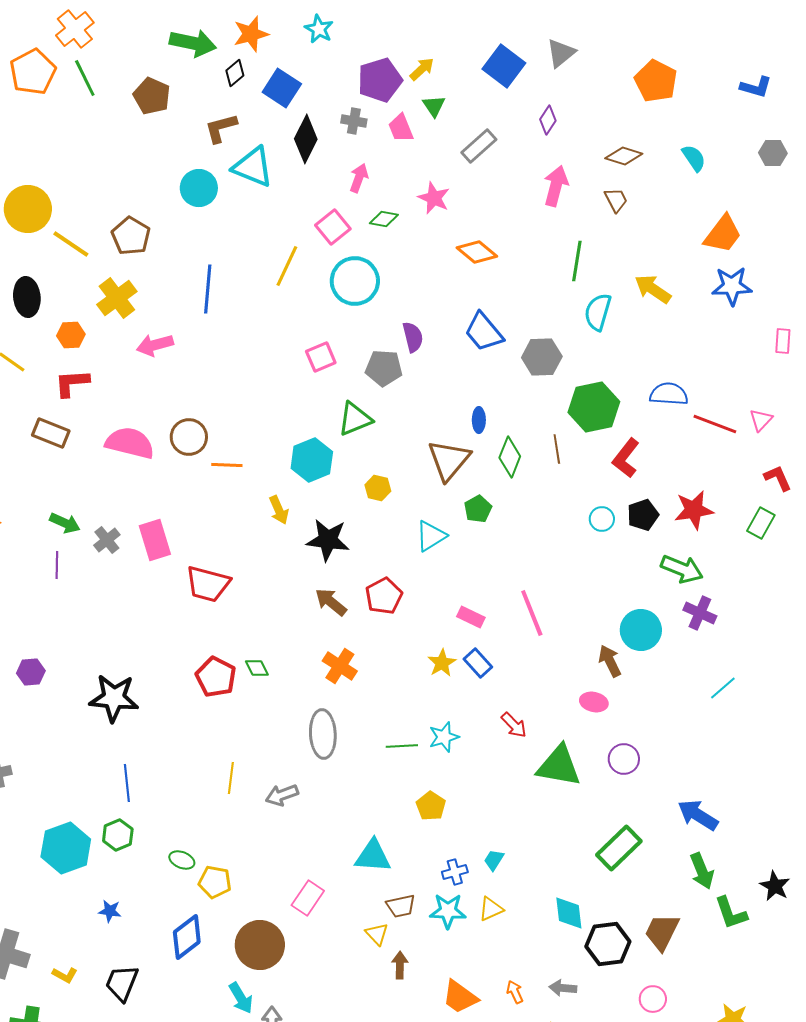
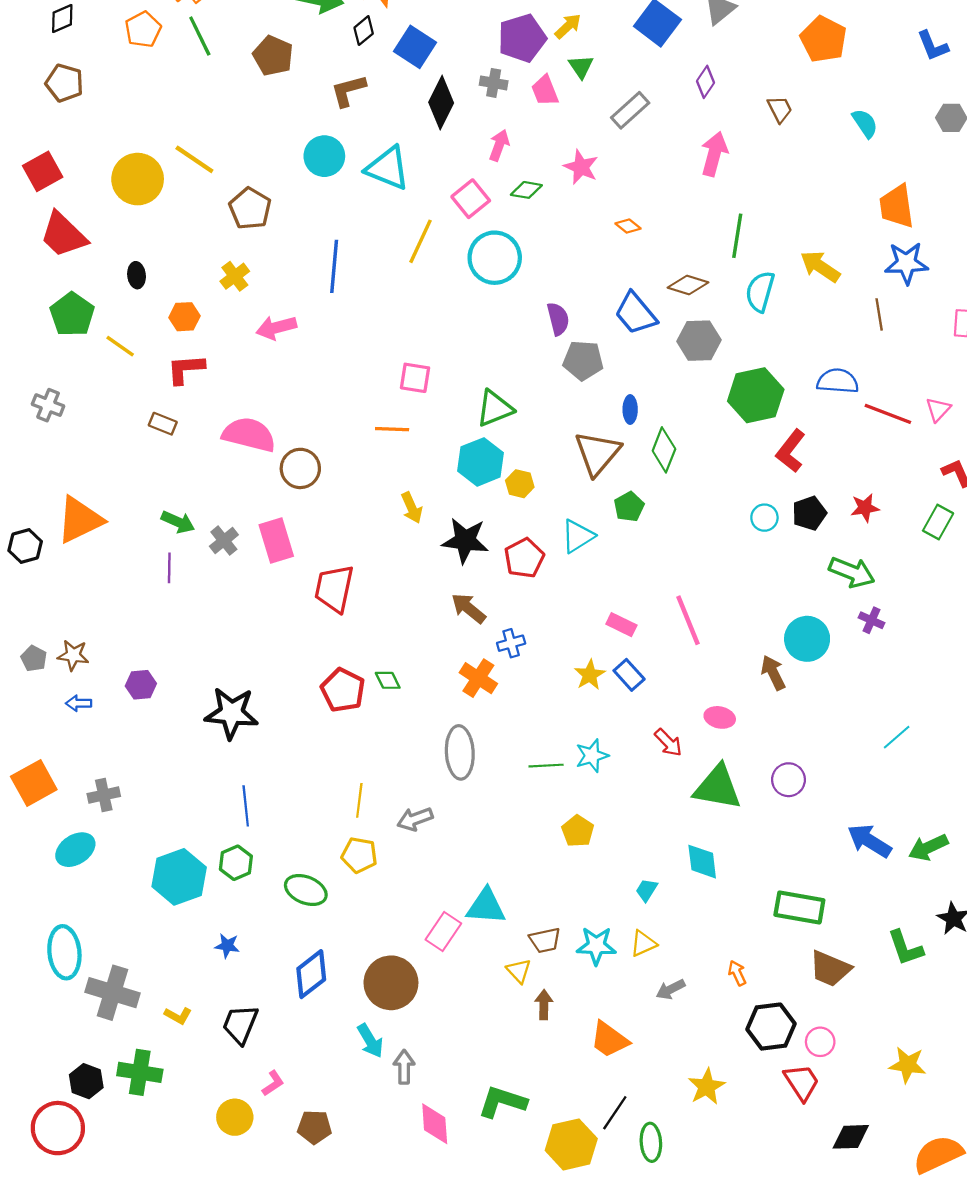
orange pentagon: (33, 72) -> (143, 29), size x0.7
blue L-shape: (756, 87) -> (933, 46), turned 52
brown diamond: (624, 156) -> (688, 285), moved
cyan triangle: (253, 167) -> (388, 168), moved
brown trapezoid: (616, 200) -> (780, 109), moved
orange trapezoid: (723, 234) -> (897, 206), turned 135
yellow line: (71, 244) -> (194, 159), moved
orange diamond: (477, 252) -> (628, 226), size x0.6
black ellipse: (27, 297) -> (137, 275), size x0.6
yellow cross: (117, 298) -> (235, 276), size x0.7
pink square: (321, 357) -> (415, 378), moved, turned 32
gray pentagon: (384, 368) -> (583, 360), moved
brown rectangle: (51, 433) -> (163, 424), size x0.7
brown circle: (189, 437) -> (300, 468), moved
brown line: (557, 449) -> (879, 314), moved
cyan hexagon: (312, 460) -> (481, 462), moved
orange line: (227, 465) -> (392, 429), moved
red star: (694, 510) -> (865, 508), size x0.7
red trapezoid: (208, 584) -> (334, 589), turned 87
red pentagon: (384, 596) -> (524, 558), moved
purple cross: (700, 613) -> (871, 620), size x0.7
cyan line: (723, 688) -> (897, 737), moved
pink ellipse: (594, 702) -> (720, 717), moved
green rectangle: (619, 848) -> (799, 907), moved, turned 54
cyan triangle: (373, 856) -> (486, 906), moved
green ellipse: (182, 860) -> (306, 890), size x1.5
green arrow: (702, 871) -> (928, 847), moved, turned 87
blue cross: (455, 872) -> (511, 643), moved
yellow pentagon: (215, 882) -> (359, 855), moved
cyan diamond: (569, 913) -> (702, 862), moved
brown trapezoid: (662, 932) -> (830, 969), turned -93
black hexagon: (608, 944) -> (771, 1027), moved
gray arrow: (563, 988) -> (671, 989), moved, turned -32
orange arrow: (515, 992) -> (737, 973), moved

